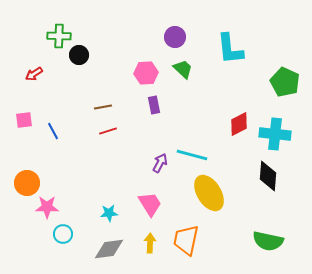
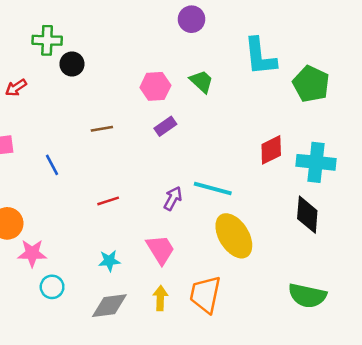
purple circle: (175, 37) -> (192, 19), moved
green pentagon: (285, 82) -> (311, 84), moved
purple rectangle: (154, 105) -> (165, 126), turned 66
blue line: (53, 131) -> (52, 165), moved
red line: (108, 131) -> (108, 201), moved

